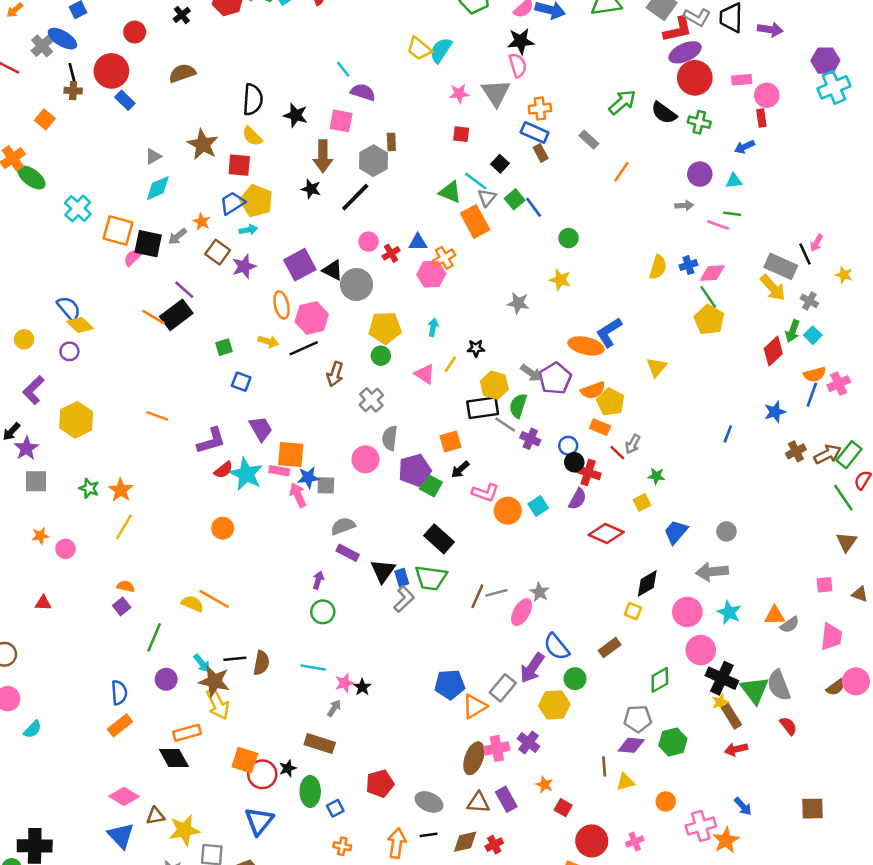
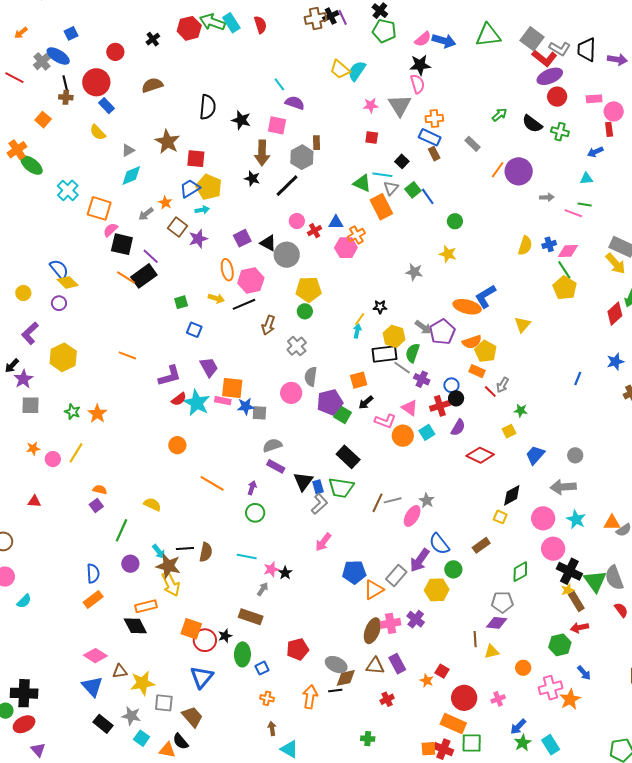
red L-shape: (678, 29) -> (544, 58), turned 50
red circle: (695, 78) -> (557, 97), size x0.7
green arrow: (622, 102) -> (499, 115), size x0.7
yellow semicircle: (252, 136) -> (98, 132), moved
purple circle: (700, 174) -> (519, 171), moved, size x1.4
cyan line: (476, 181) -> (382, 175), turned -30
black square: (148, 244) -> (122, 244), moved
purple square: (300, 265) -> (242, 238), size x0.7
cyan arrow: (433, 327) -> (357, 331), moved
pink triangle: (425, 374) -> (410, 408), moved
red cross: (588, 473) -> (440, 406), moved, turned -36
pink arrow: (298, 495) -> (323, 542), moved, turned -120
yellow line: (124, 527) -> (76, 453), moved
orange line: (214, 599) -> (212, 483), moved
green hexagon: (673, 742) -> (560, 645), moved
orange star: (544, 785) -> (427, 681), moved
brown diamond: (465, 842) -> (346, 678), moved

